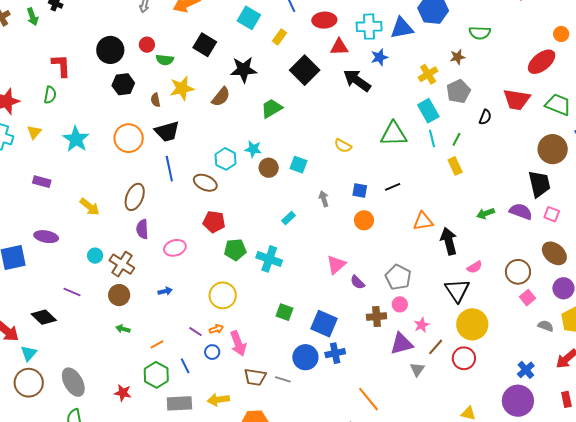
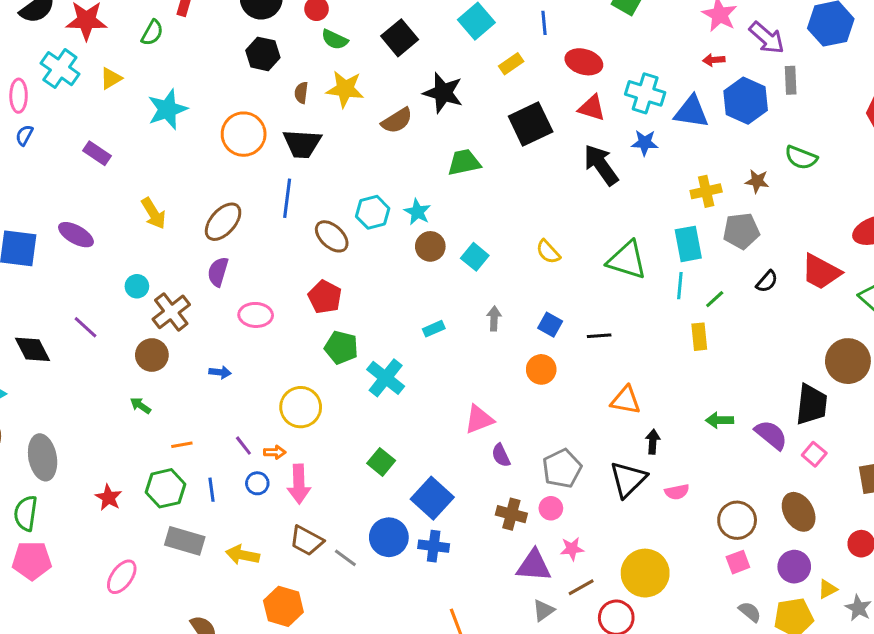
black arrow: (449, 241) -> (653, 442), size x0.6
black triangle: (457, 290) -> (628, 479), moved

